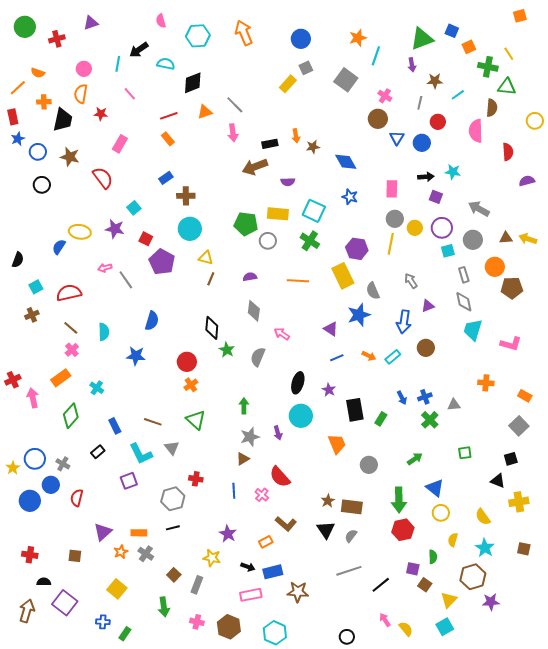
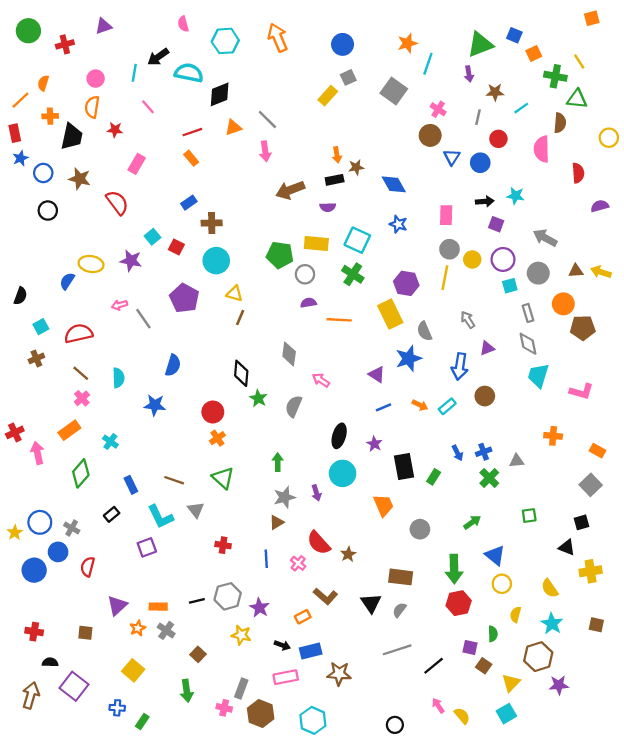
cyan semicircle: (166, 64) -> (189, 73), size x1.4
orange semicircle: (38, 73) -> (43, 83), turned 88
black rectangle: (270, 144) -> (335, 180), moved
red square: (146, 239) -> (176, 247), moved
purple semicircle: (250, 277) -> (308, 303), moved
gray hexagon: (173, 499) -> (228, 596), moved
brown star: (328, 501) -> (348, 554), moved
gray rectangle: (197, 585) -> (241, 688), moved

